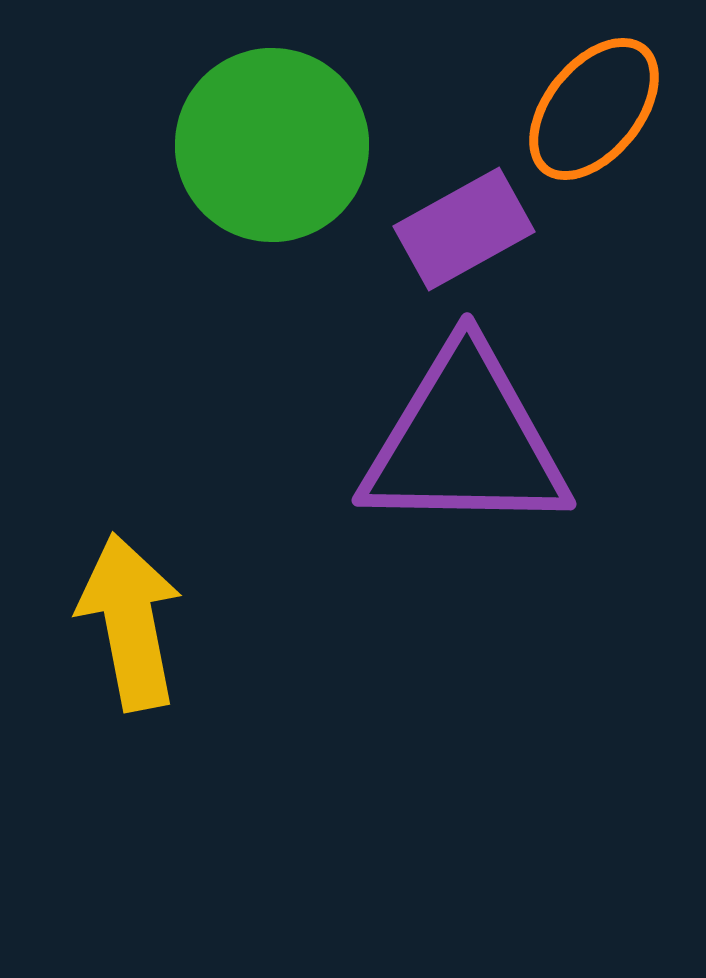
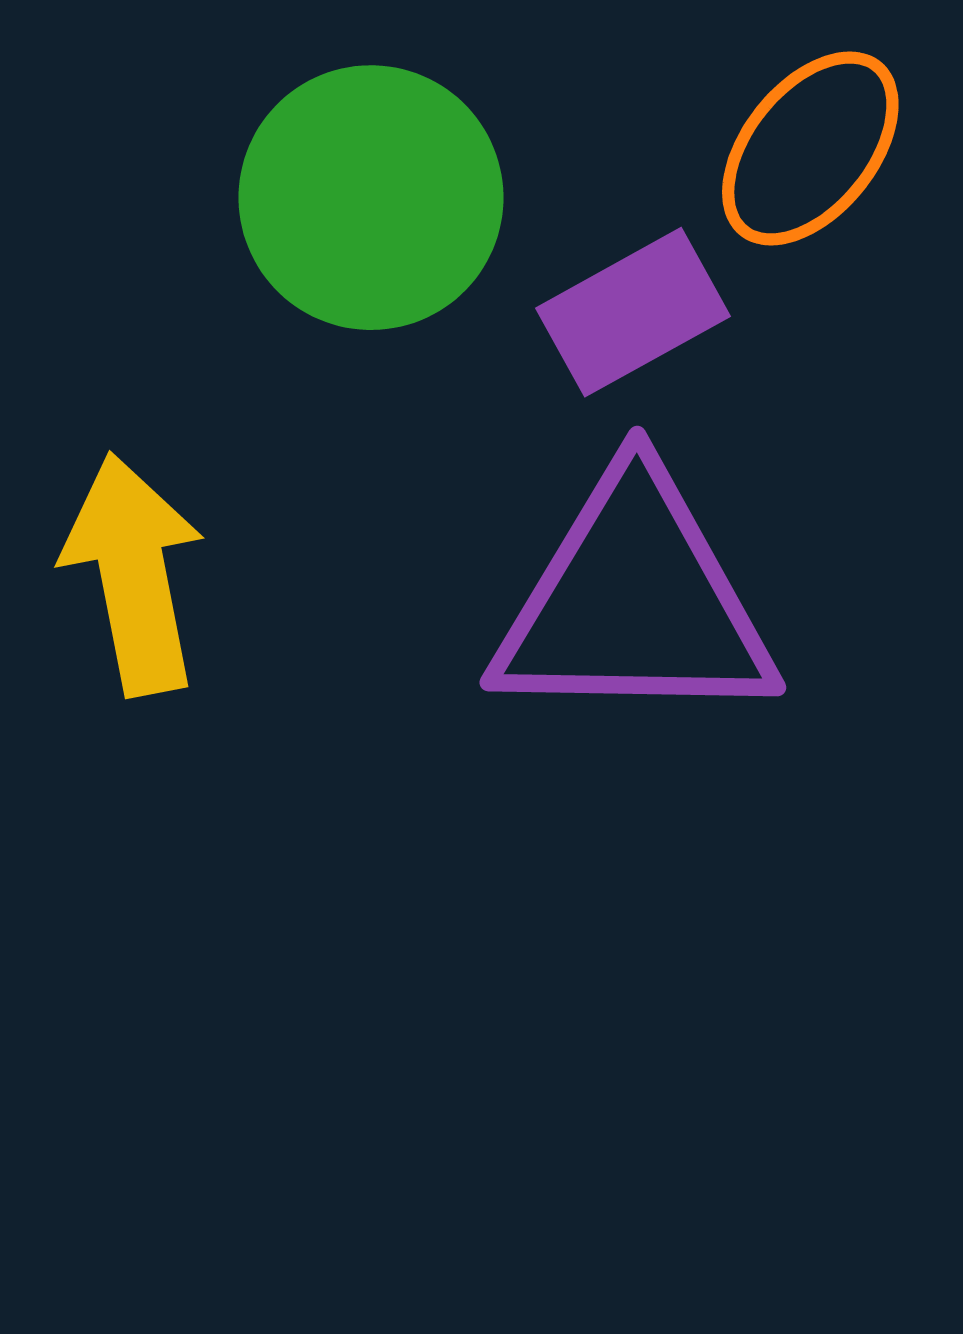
yellow arrow: (130, 622) -> (134, 574), moved

